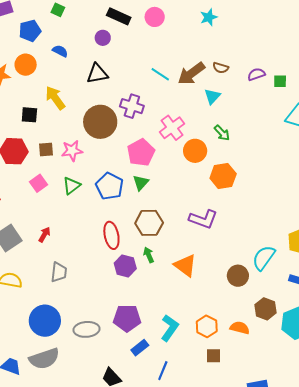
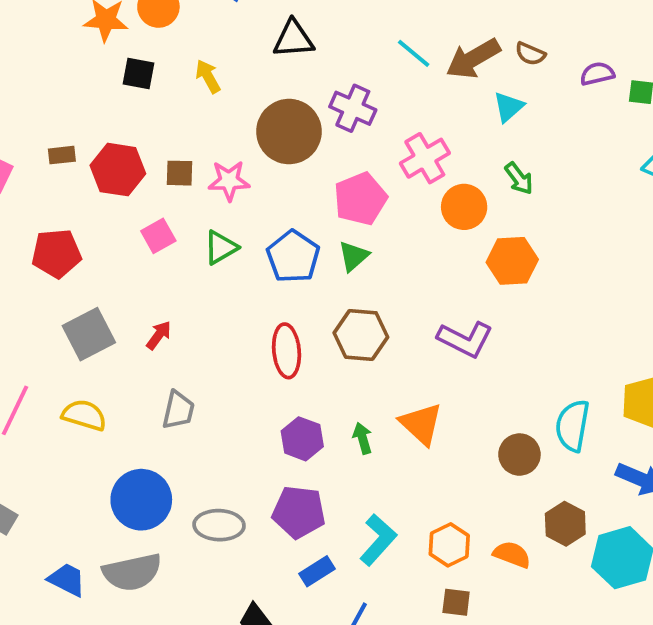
yellow arrow: (55, 98) -> (208, 76), size x0.7
black square: (29, 115) -> (138, 74), moved
green arrow: (149, 255) -> (363, 438), moved
cyan semicircle: (264, 258) -> (572, 426), turned -32
purple hexagon: (125, 266) -> (302, 439), moved

